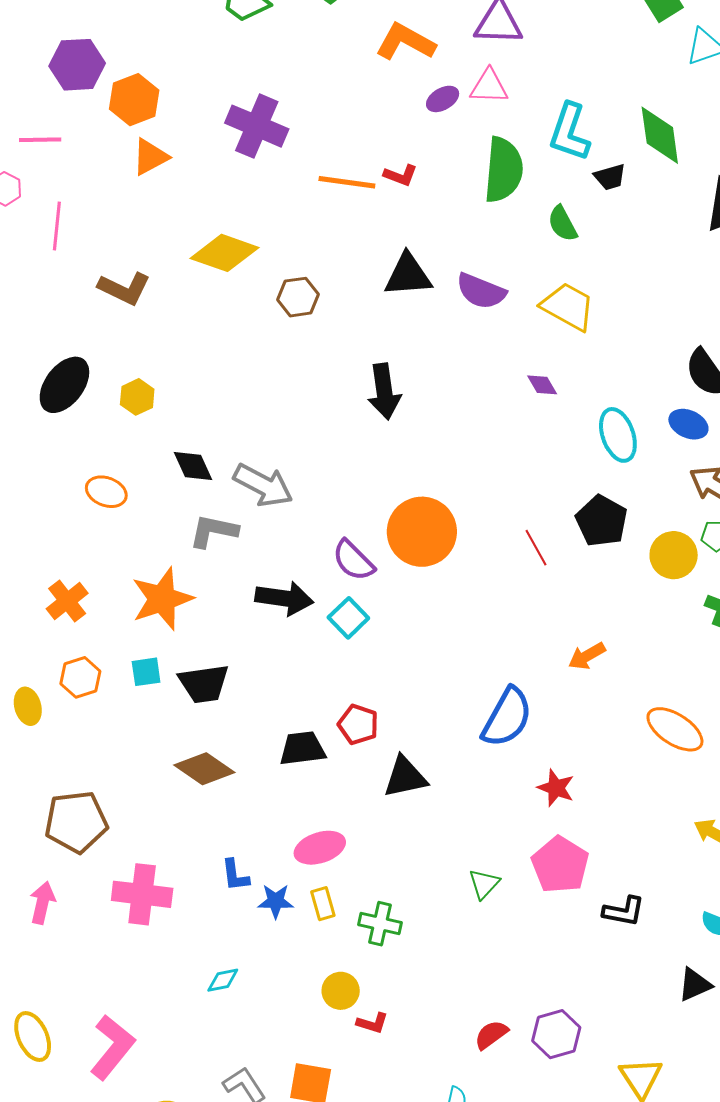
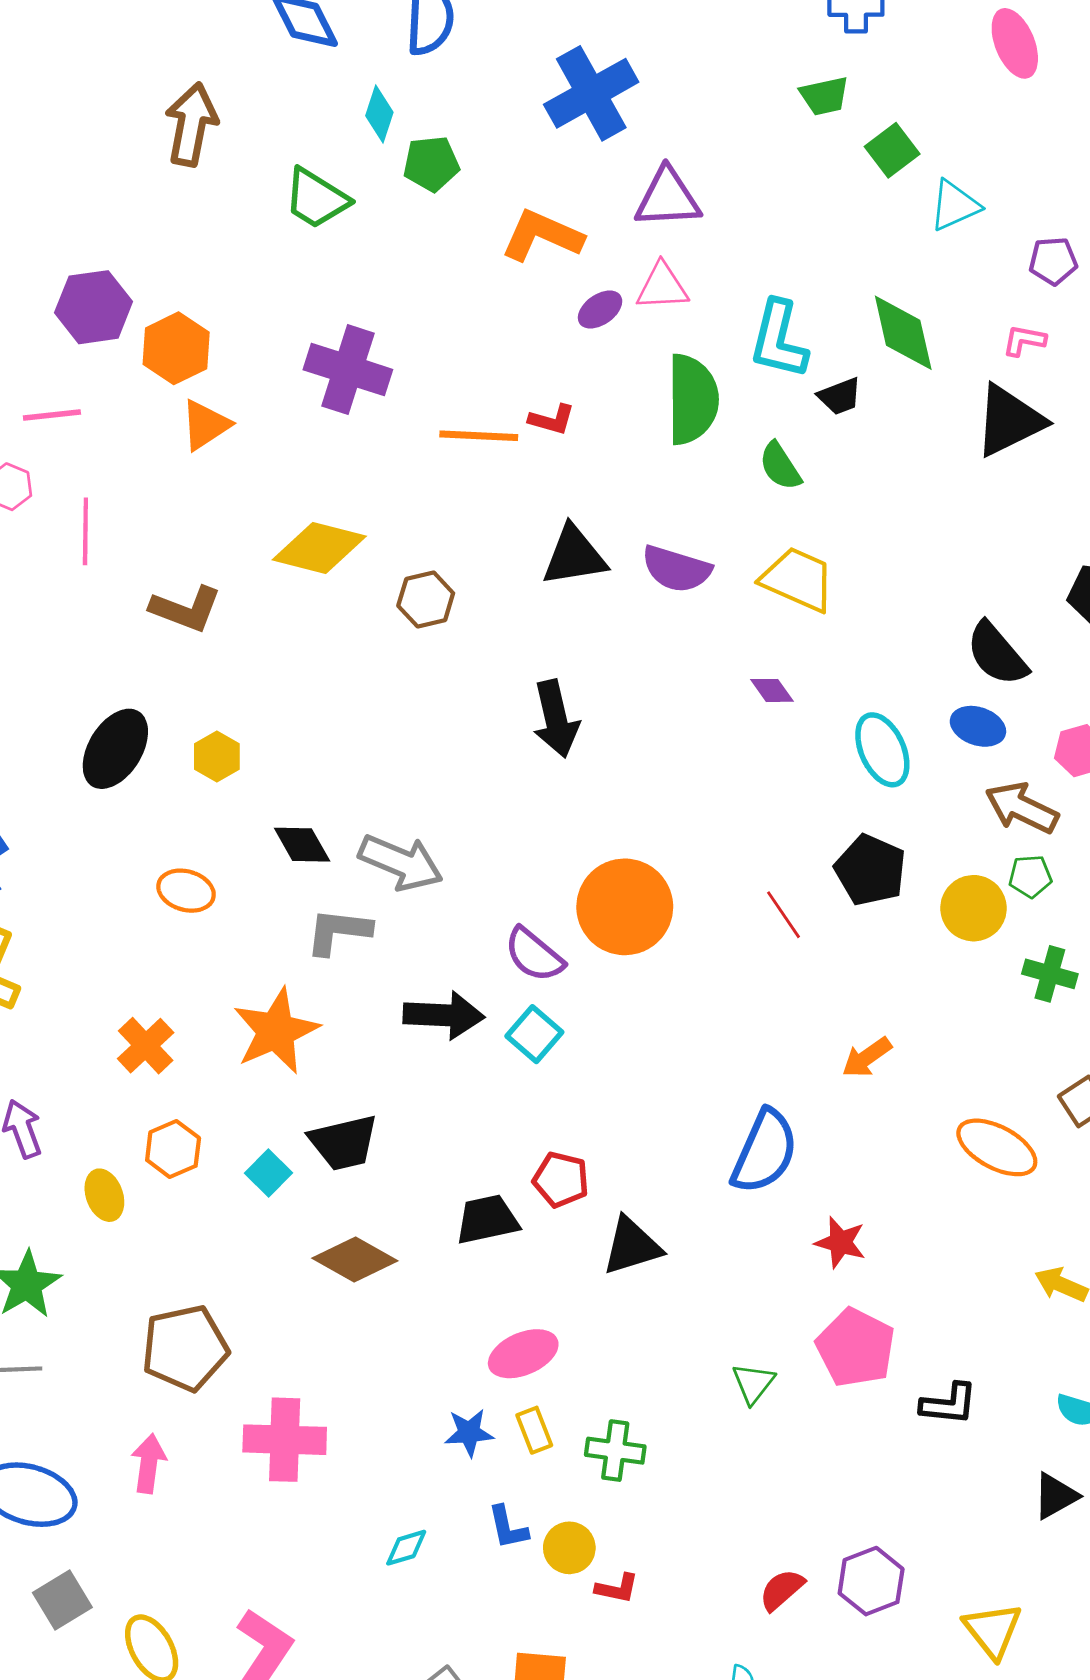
cyan square: (146, 672) -> (269, 1173), moved, turned -32
blue L-shape: (235, 875) -> (508, 1527), moved

